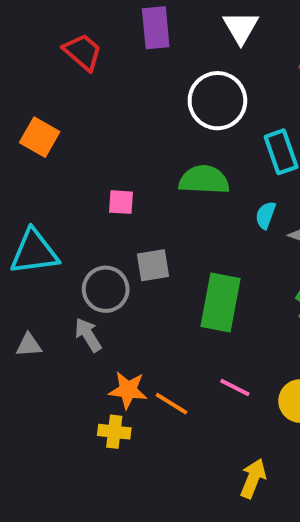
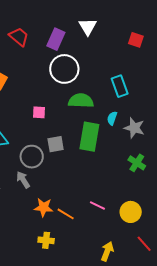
white triangle: (241, 27) -> (88, 27), moved
purple rectangle: (156, 28) -> (56, 39), moved, turned 30
white circle: (217, 101) -> (64, 69), moved
green rectangle: (220, 302) -> (89, 137), moved
yellow cross: (114, 432) -> (46, 240), moved

